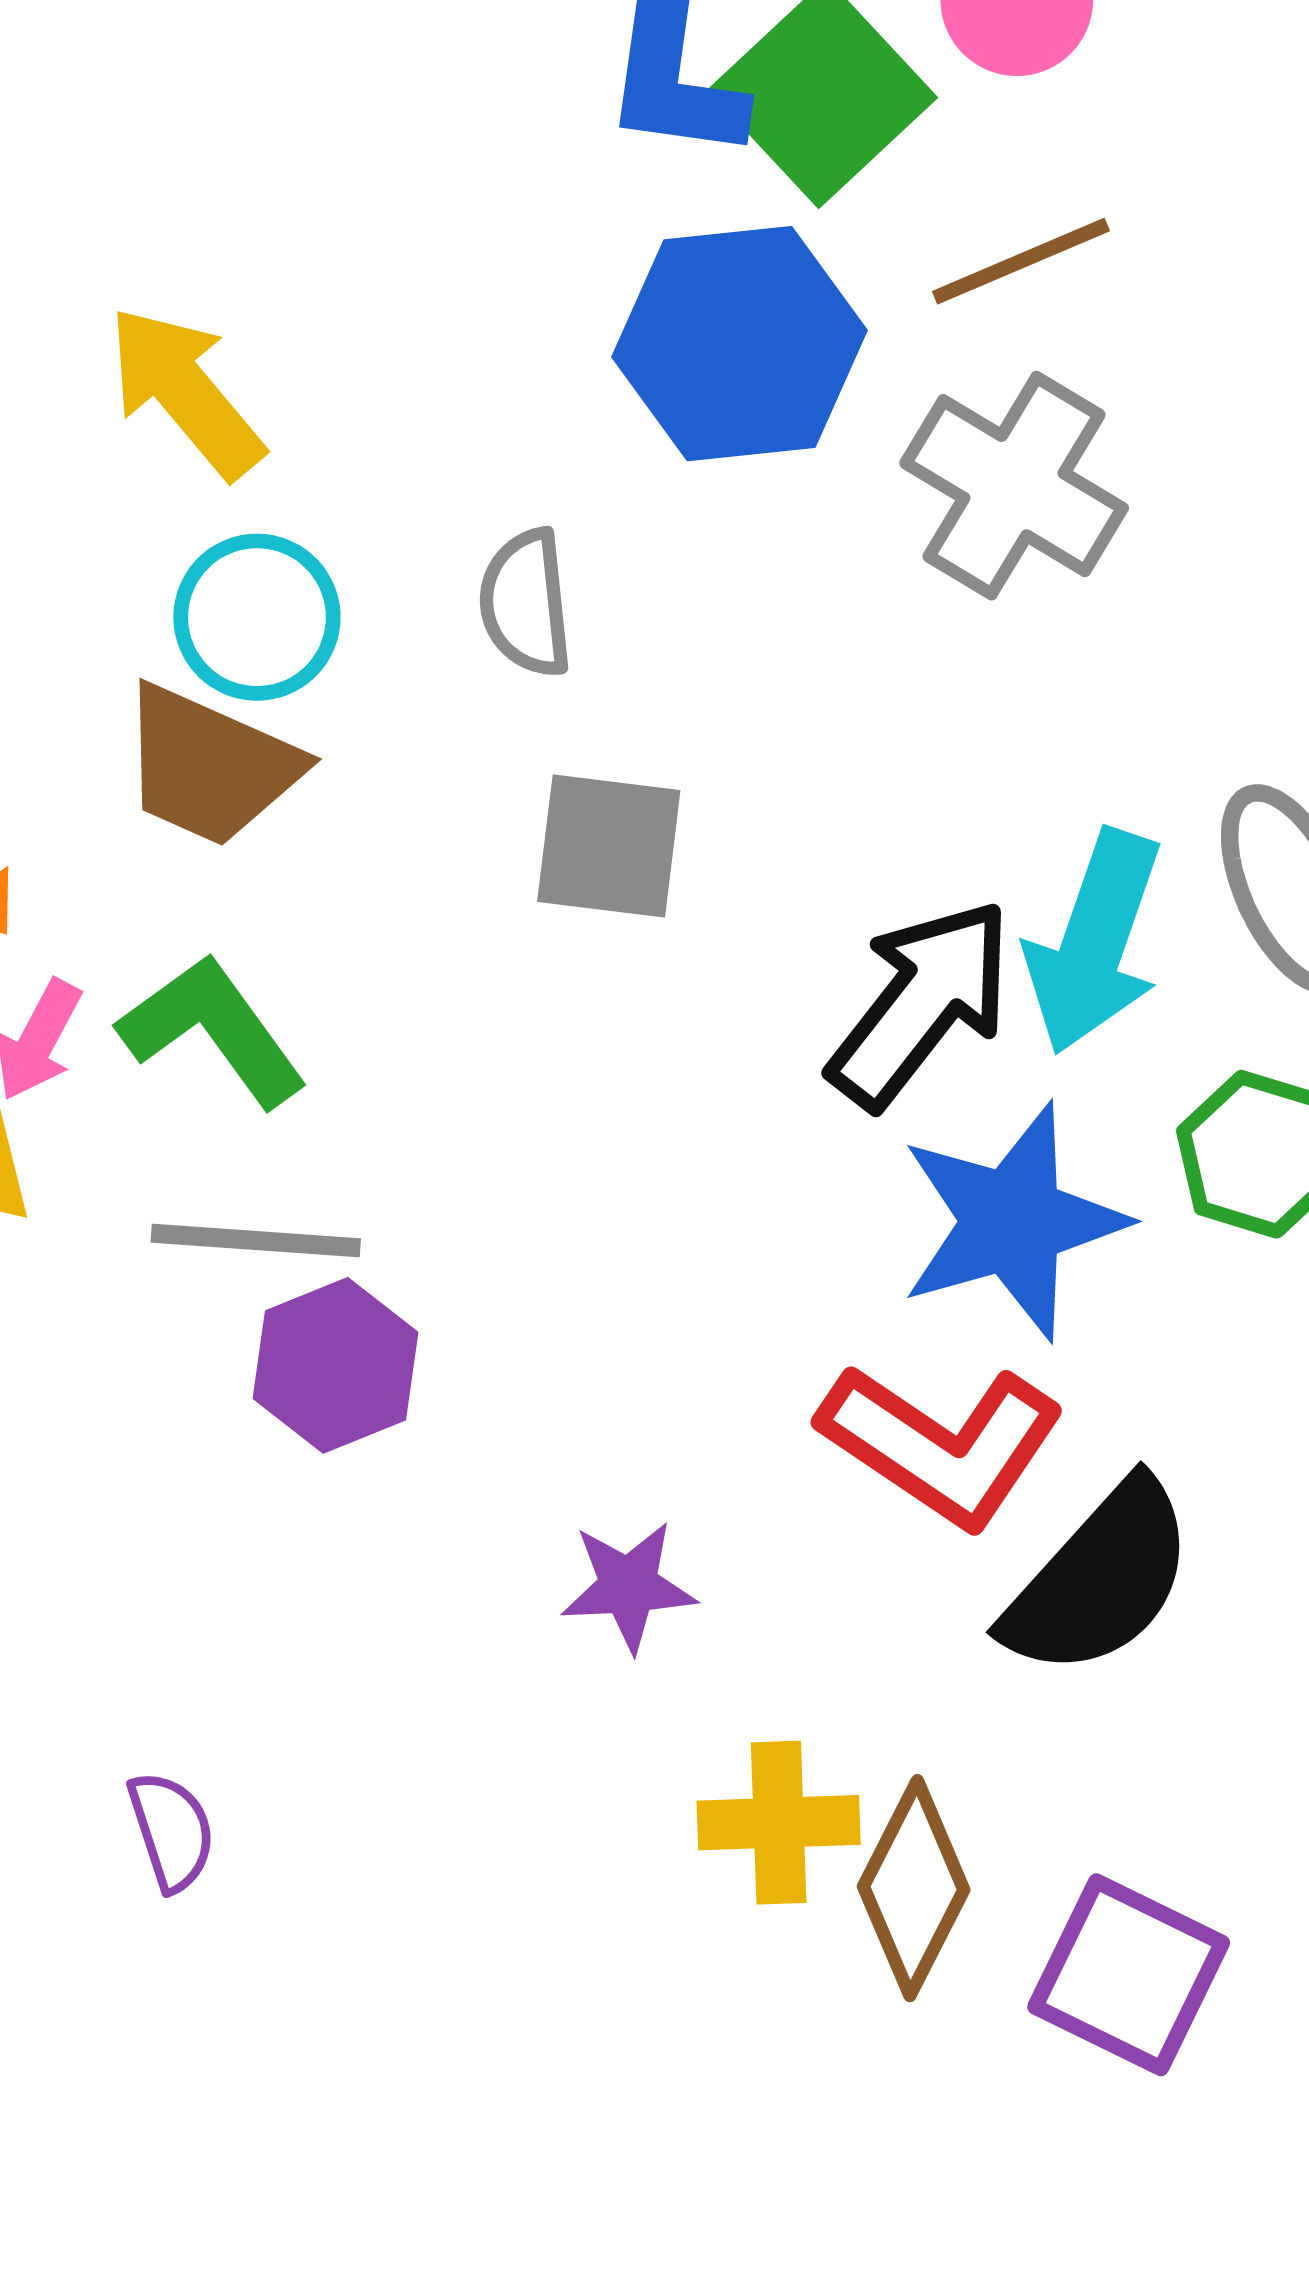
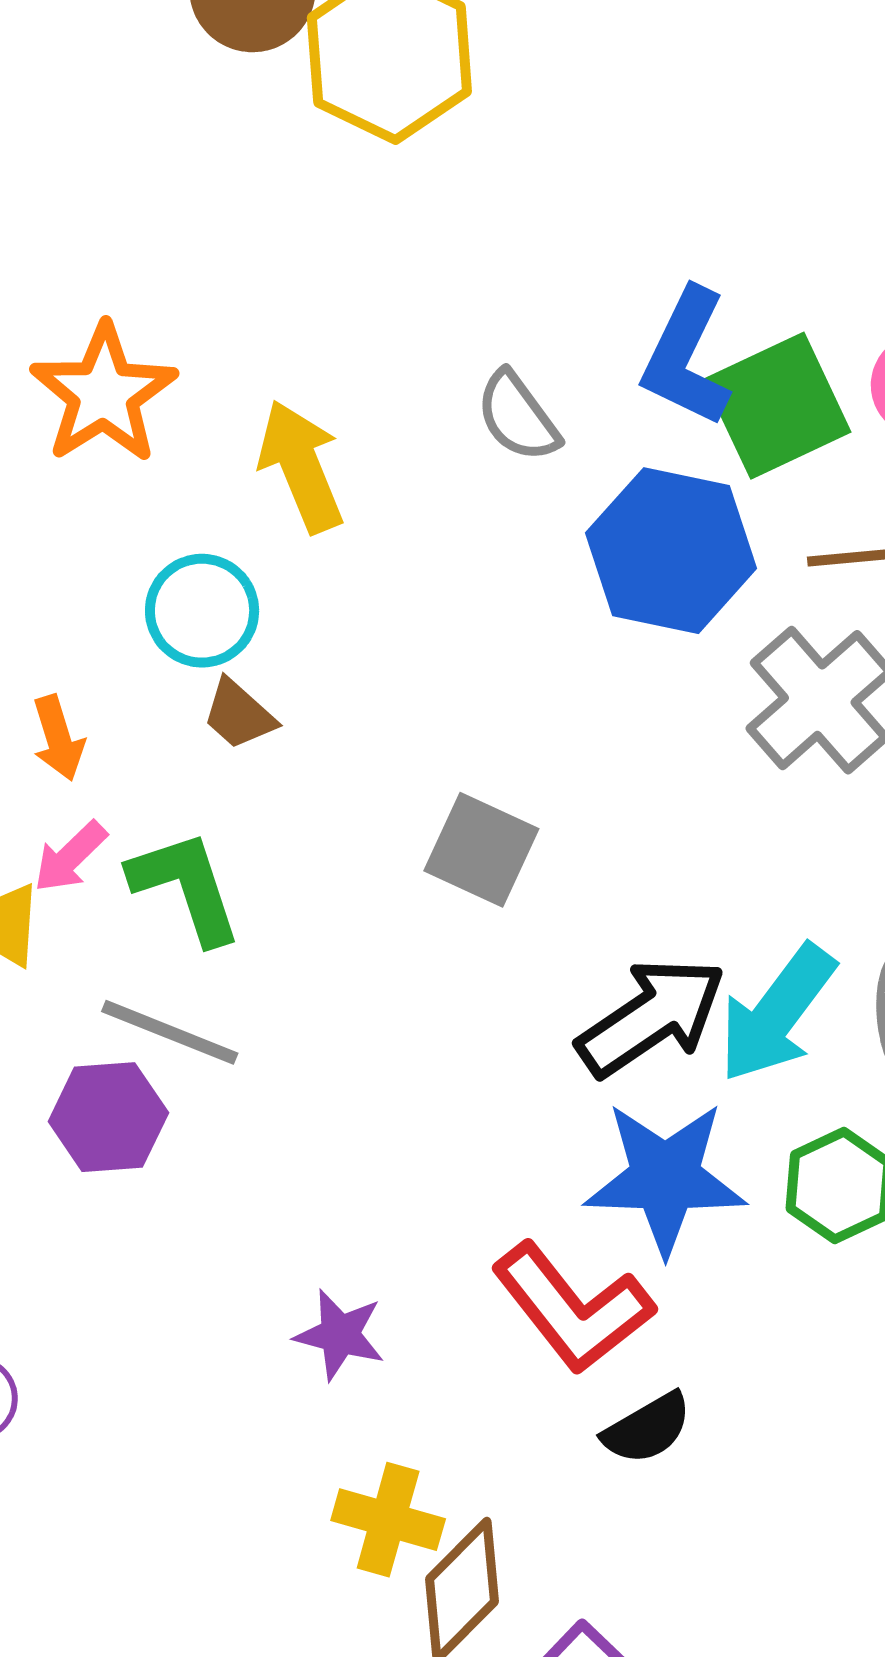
gray semicircle: (526, 603) -> (518, 417), moved, turned -48
cyan circle: (257, 617) -> (202, 611), moved
brown trapezoid: (210, 766) -> (239, 714), size x0.6
purple hexagon: (335, 1365) -> (108, 1117), moved
black semicircle: (1100, 1579) -> (647, 1428), size x0.6

